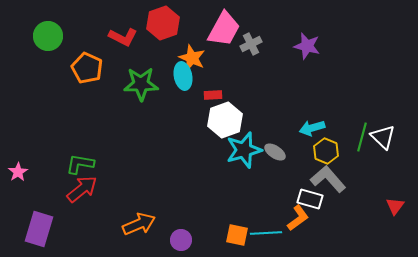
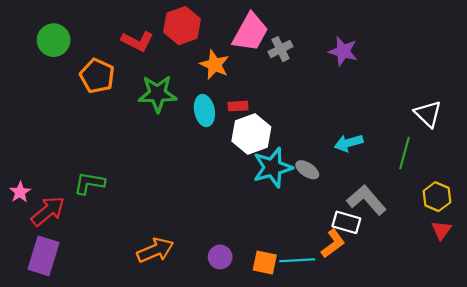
cyan ellipse: (183, 76) -> (204, 111), moved
white triangle: (383, 137) -> (428, 114), moved
yellow hexagon: (326, 151) -> (437, 197), moved
red arrow: (82, 189) -> (48, 211), moved
purple circle: (181, 240) -> (220, 257), moved

